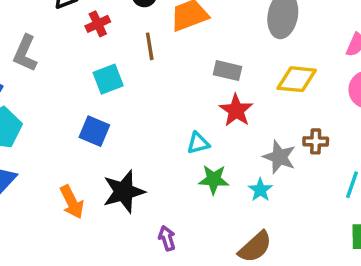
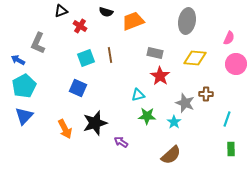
red cross: (98, 24) -> (80, 26), turned -32
brown line: (150, 46) -> (110, 55), moved
purple arrow: (167, 238) -> (121, 142), moved, turned -40

